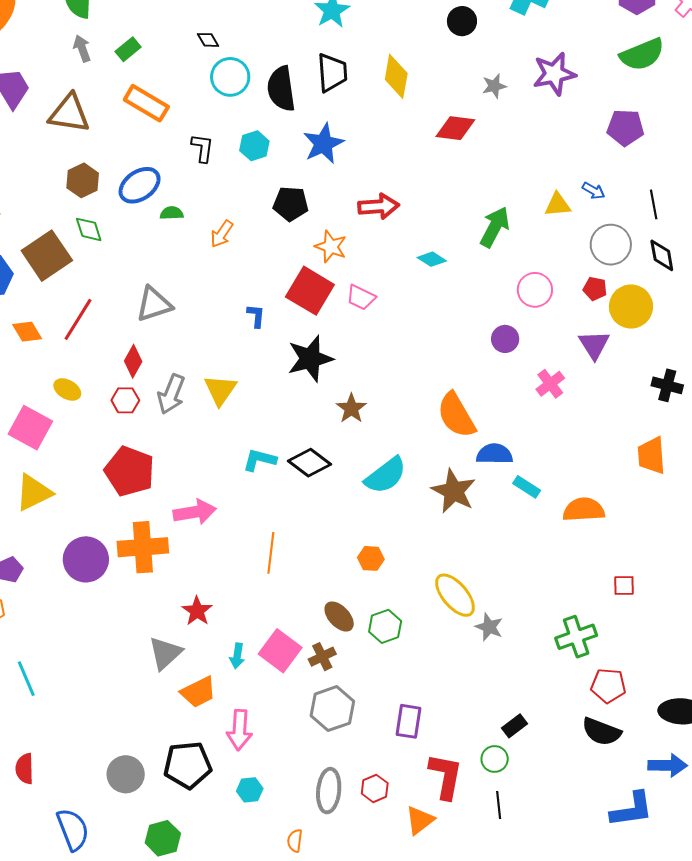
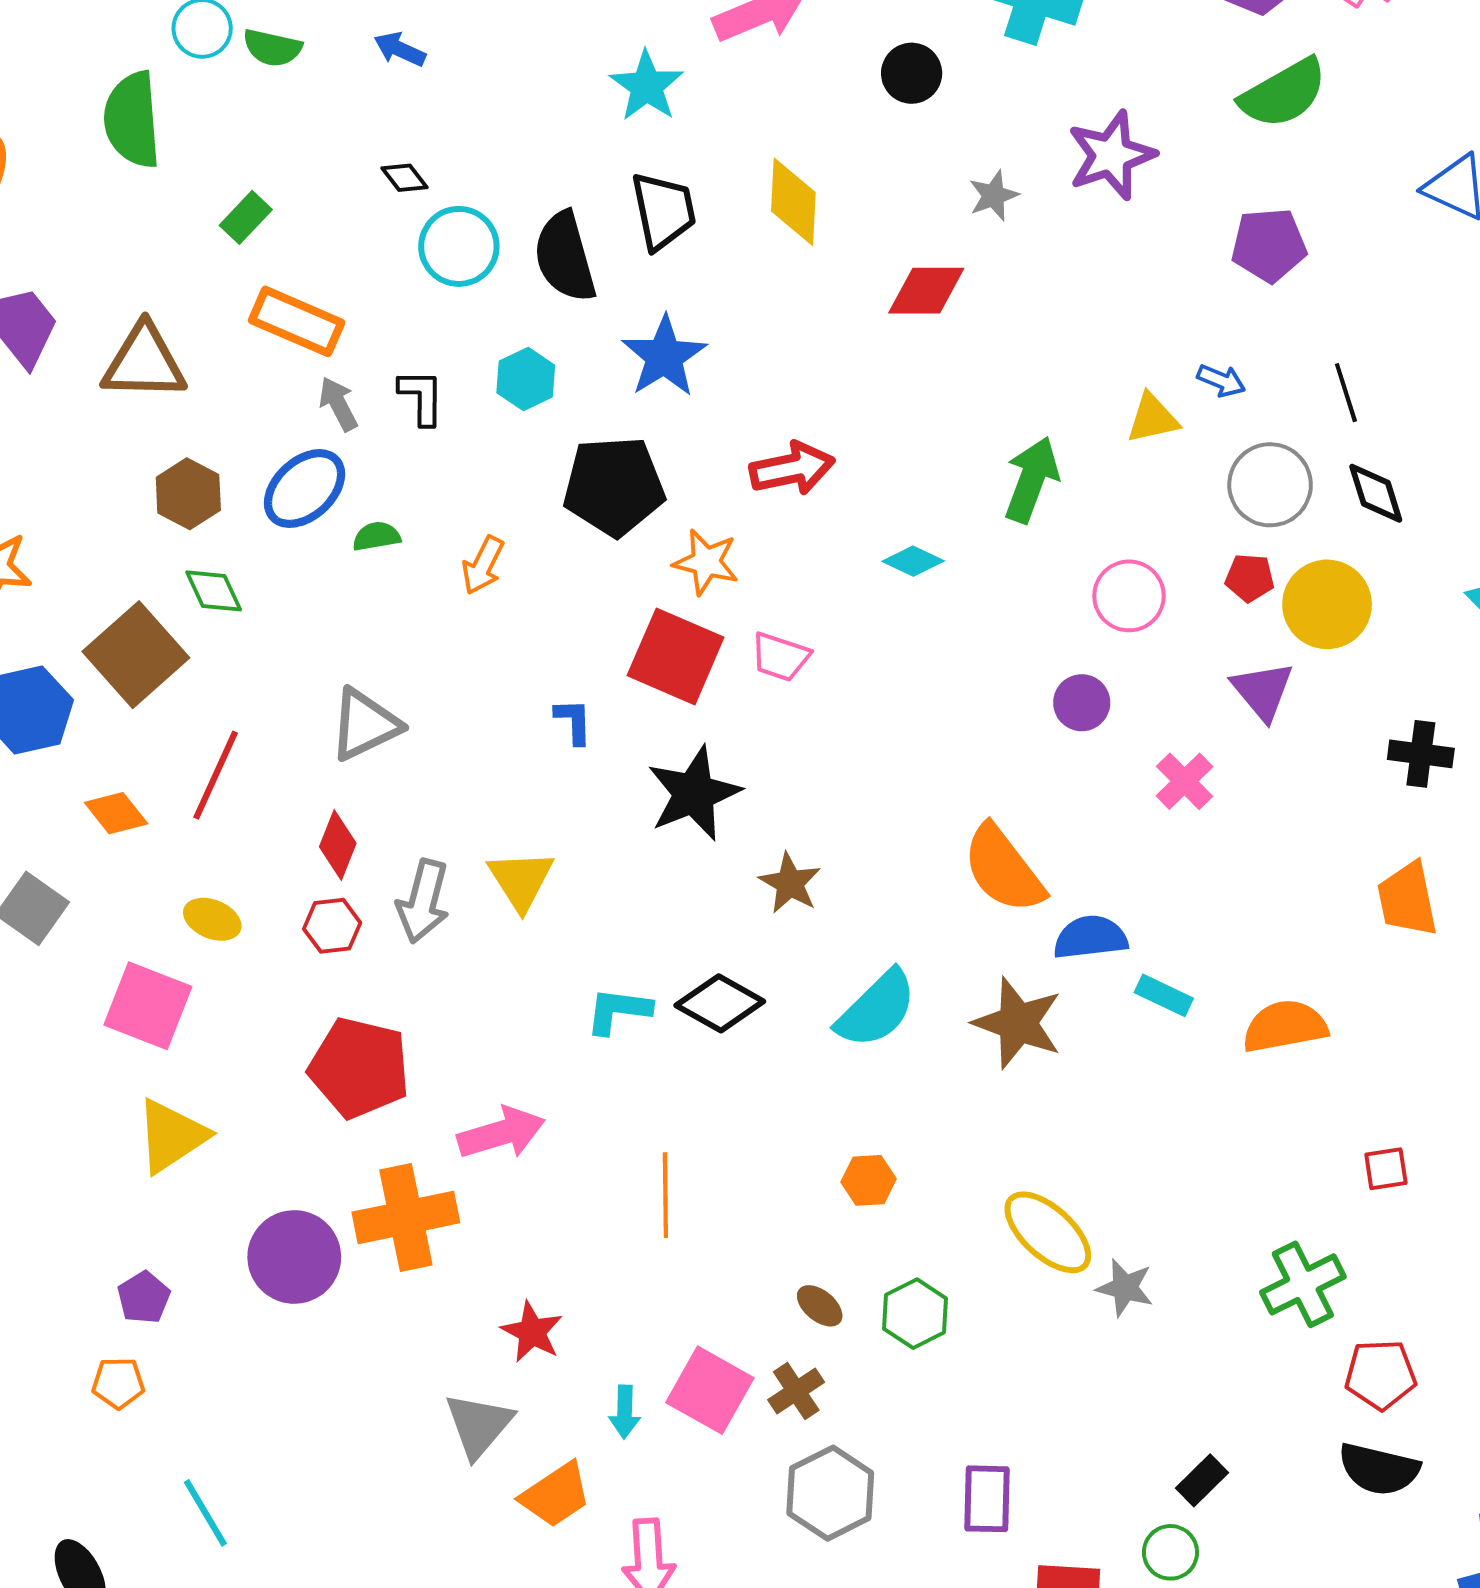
gray arrow: (82, 48) -> (338, 404), moved
black pentagon: (291, 204) -> (614, 486), size x1.4
brown ellipse: (339, 617) -> (820, 1306), size x0.7

